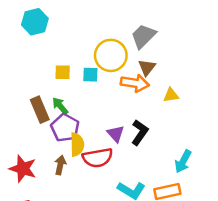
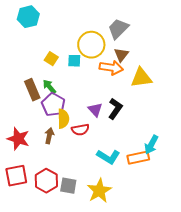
yellow square: (63, 72) -> (51, 59), turned 32
yellow triangle: (171, 95) -> (141, 78), size x1.6
red semicircle: (98, 158) -> (80, 130), size x0.7
cyan arrow: (183, 161) -> (151, 145), moved

